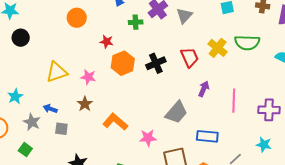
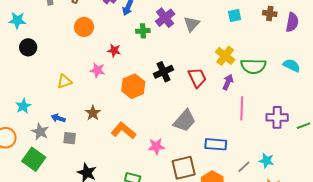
green semicircle: (247, 43) -> (253, 66), moved
red trapezoid: (190, 57) -> (197, 78), moved
orange hexagon: (123, 63) -> (133, 86), moved
yellow triangle: (57, 72) -> (64, 81), size x0.7
pink star: (88, 77) -> (97, 70), moved
purple arrow: (204, 89) -> (228, 82), moved
cyan star: (264, 145) -> (266, 161), moved
green square: (25, 150) -> (34, 159), size x1.6

